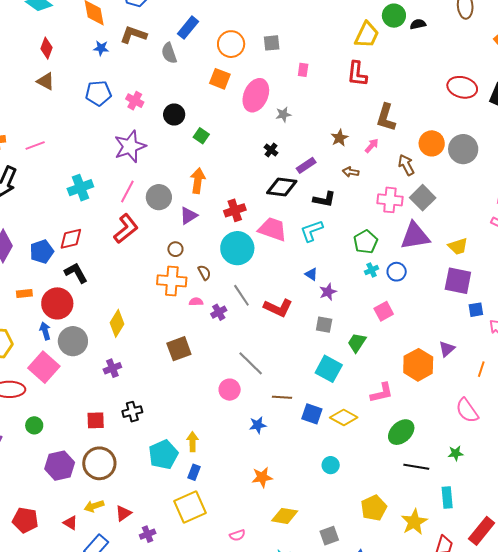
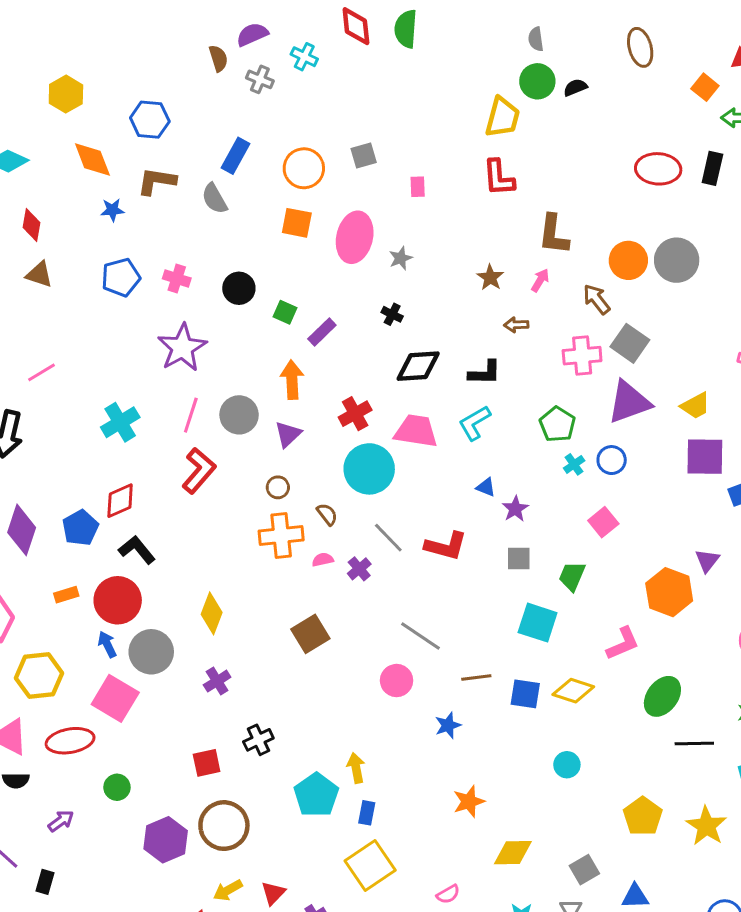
purple rectangle: (306, 165) -> (322, 332), moved

